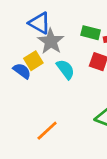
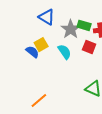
gray star: (51, 41) -> (71, 29), moved
orange line: (47, 131) -> (39, 101), moved

